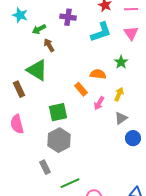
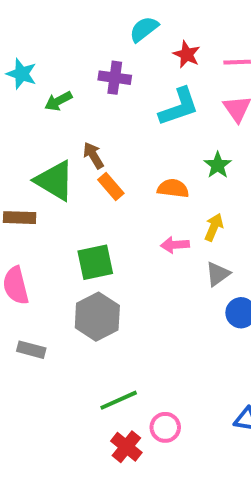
brown arrow: (49, 45) -> (93, 155), moved
brown rectangle: (19, 89) -> (20, 218), turned -63
orange rectangle: (81, 89) -> (111, 186), moved
pink arrow: (99, 103) -> (175, 245), turned 56
gray rectangle: (45, 167) -> (31, 350), moved, turned -48

